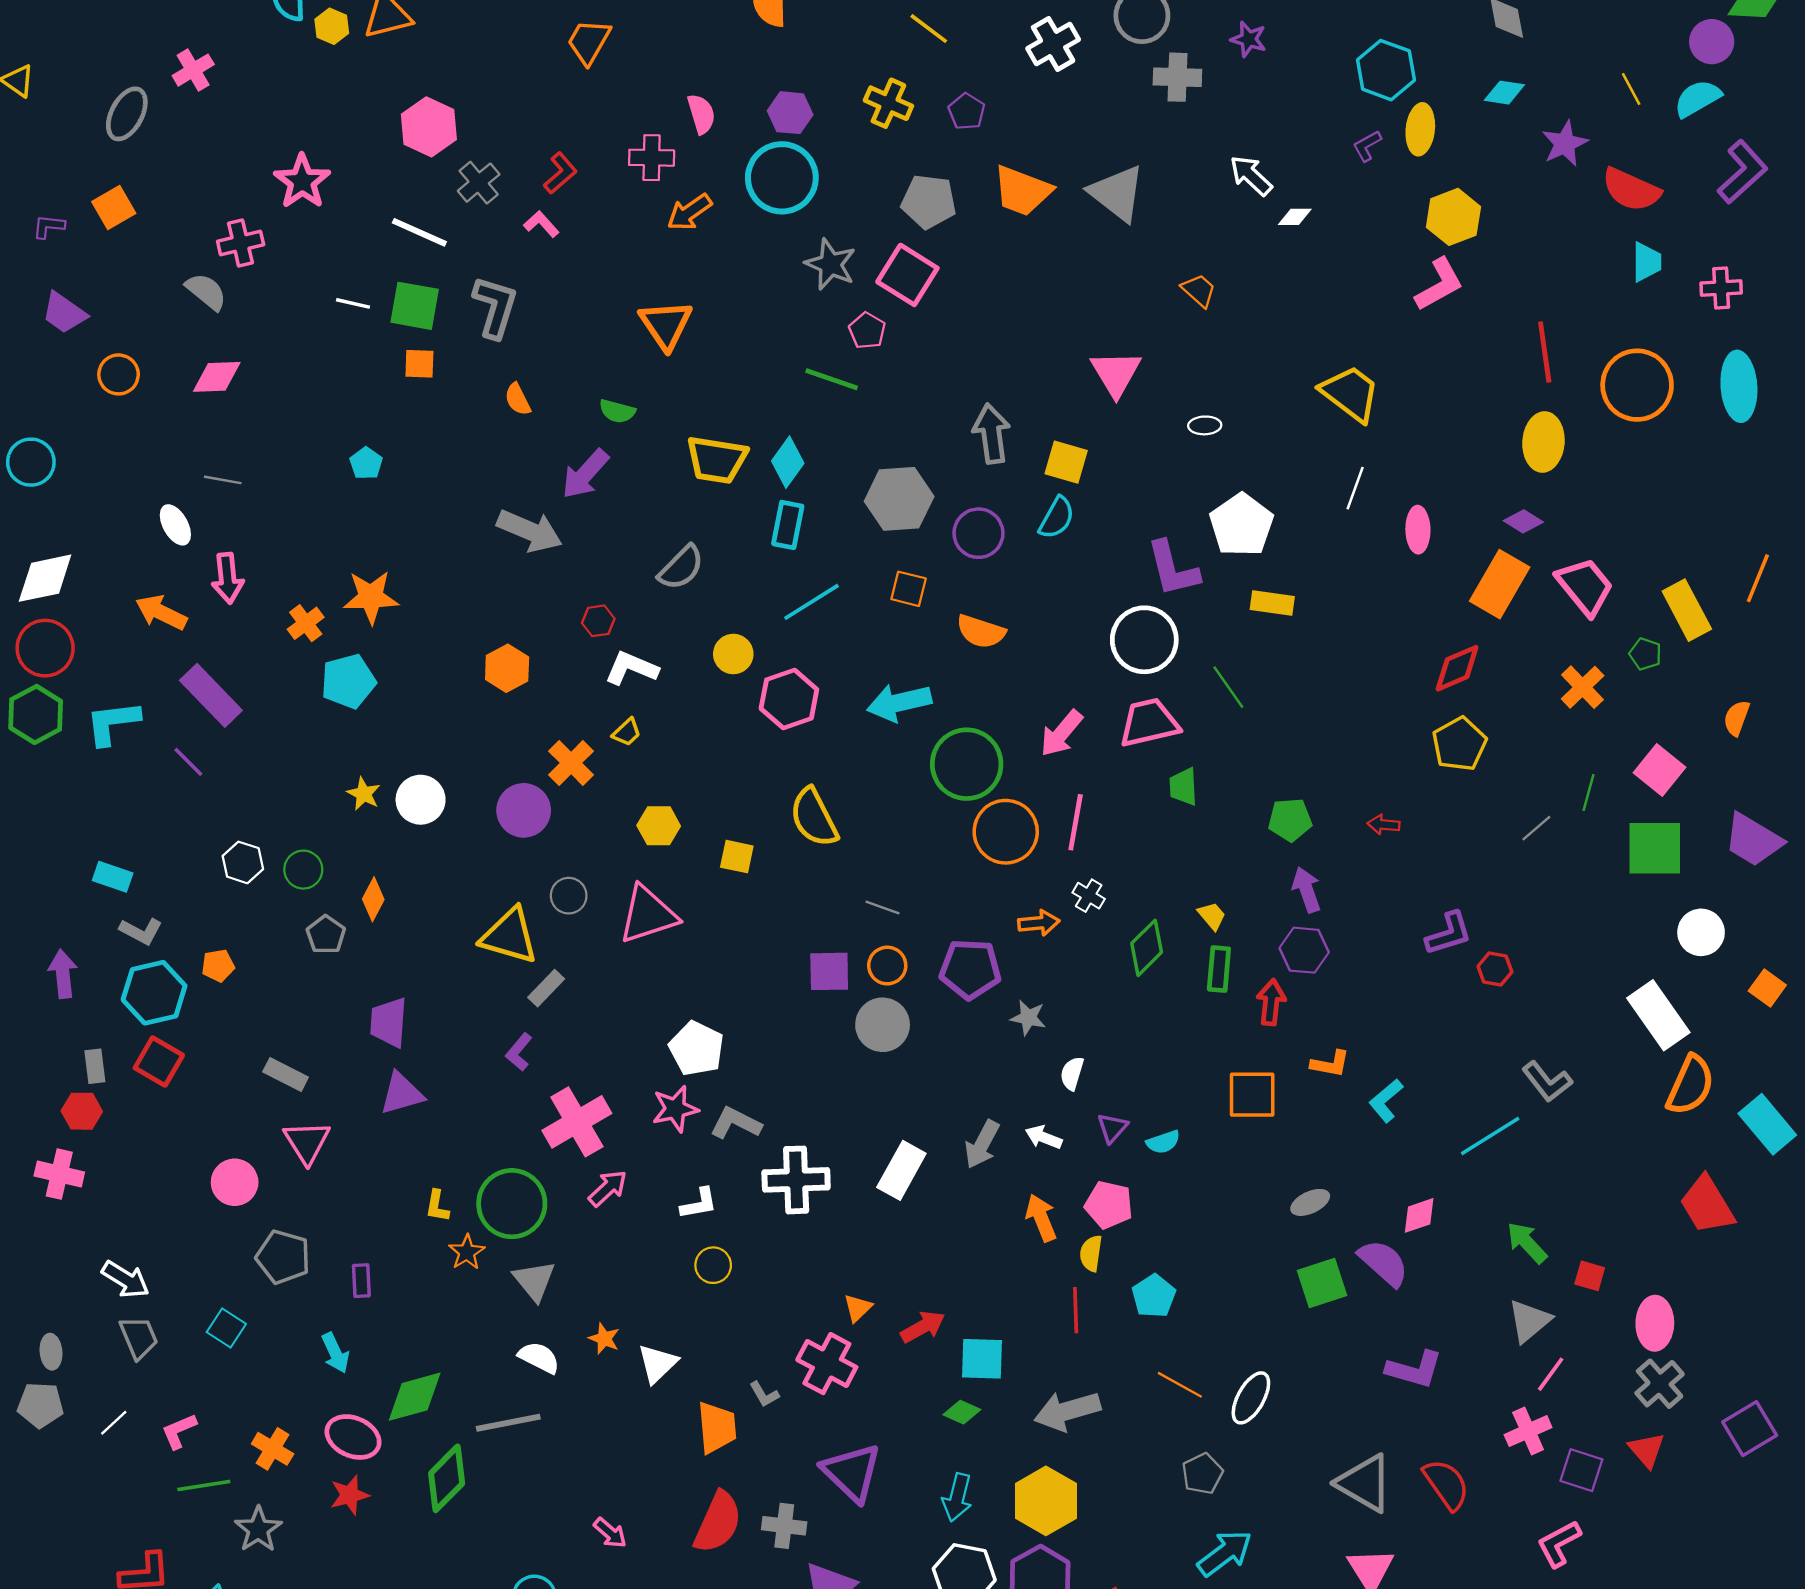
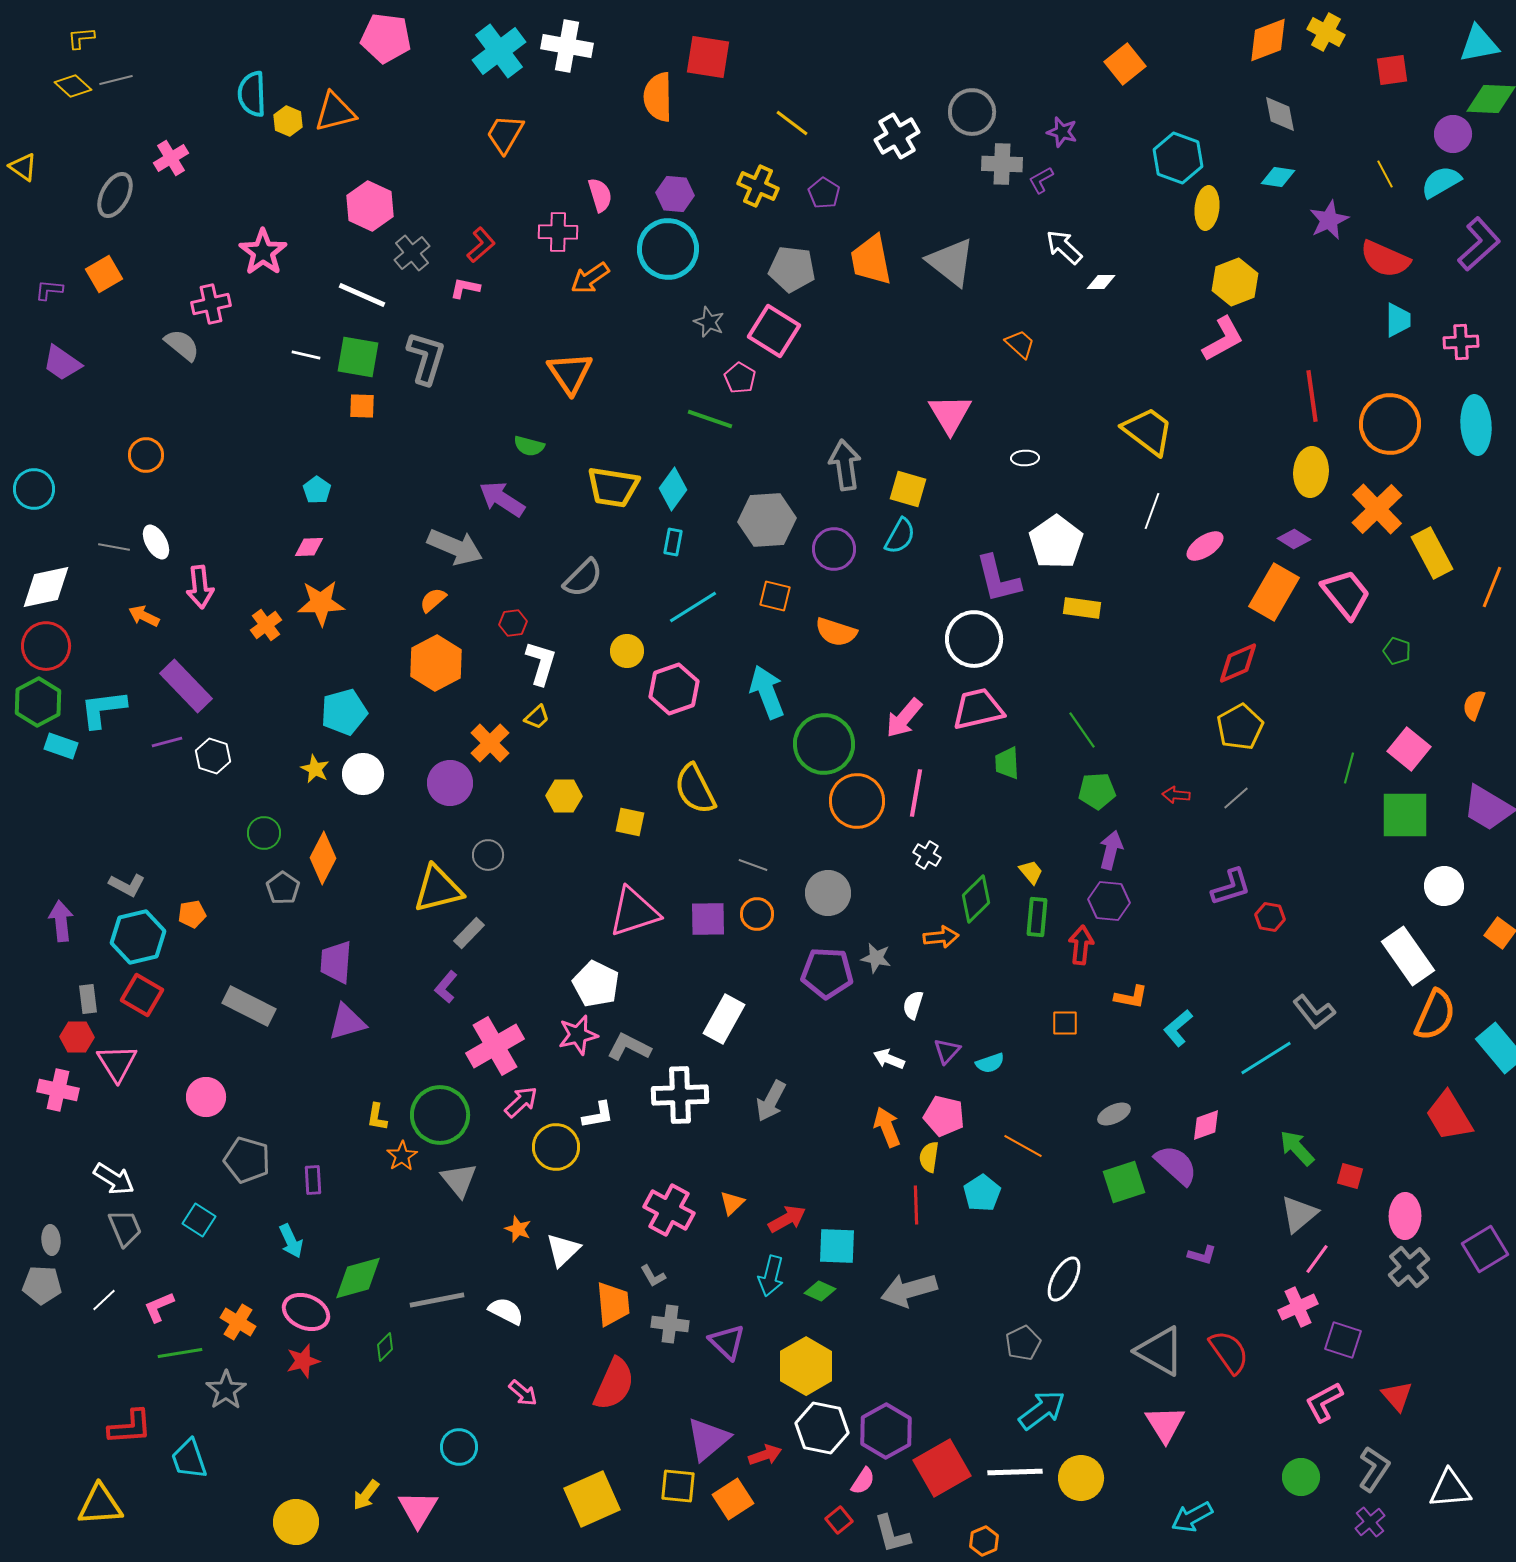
purple L-shape: (1367, 146) -> (1041, 180), moved
orange trapezoid: (1022, 191) -> (871, 260), turned 58
pink L-shape: (541, 224) -> (465, 288), turned -36
gray star: (830, 264) -> (709, 322), size x0.7
orange circle: (119, 374) -> (146, 455), moved
pink diamond: (217, 377) -> (309, 547), moved, size x0.7
orange semicircle: (518, 399) -> (433, 600), moved, turned 76
purple arrow: (585, 474) -> (502, 499), turned 81
gray line: (223, 480) -> (114, 547), moved
cyan rectangle: (788, 525) -> (673, 542), size x0.7
pink ellipse: (1418, 530) -> (1205, 546), turned 57
yellow rectangle: (1687, 610) -> (1432, 553), moved
orange arrow: (161, 613) -> (144, 616), size x0.7
orange hexagon: (507, 668) -> (436, 663), size x1.4
white L-shape: (631, 668) -> (541, 663), turned 84
cyan pentagon: (348, 681) -> (344, 712), moved
green line: (1228, 687) -> (1082, 730), moved
orange cross: (1583, 687) -> (1377, 509), moved, size x1.4
cyan arrow: (899, 703) -> (767, 692), turned 82
purple line: (188, 762) -> (167, 742), turned -60
gray line: (1536, 828) -> (1236, 798), moved
white hexagon: (243, 862) -> (213, 756), moved
cyan rectangle: (113, 877) -> (61, 746), moved
purple arrow: (1307, 890) -> (1111, 850), turned 33
orange diamond: (373, 899) -> (323, 858), size x1.4
pink triangle: (648, 915) -> (634, 912), moved
orange arrow: (1039, 923) -> (941, 937), moved
yellow triangle: (509, 936) -> (438, 889), turned -30
purple pentagon: (970, 969) -> (827, 973), moved
gray circle: (883, 1025) -> (828, 893), moved
gray rectangle: (286, 1075) -> (249, 1006), size x1.4
orange square: (1252, 1095) -> (1065, 1023), size x0.6
pink triangle: (307, 1142) -> (117, 1063), moved
gray arrow: (982, 1144) -> (771, 1101), moved
white rectangle: (901, 1170) -> (724, 1019), moved
yellow circle: (713, 1265) -> (556, 1147), moved, size x1.5
white semicircle: (539, 1358) -> (506, 1311), moved
pink cross: (827, 1364) -> (669, 1210), moved
purple L-shape: (1414, 1369) -> (1202, 1255), size x0.6
orange line: (1180, 1385) -> (1023, 1146), moved
purple square: (1750, 1429) -> (1485, 1249), moved
red triangle: (1647, 1450) -> (1397, 1396), moved
purple triangle: (852, 1472) -> (727, 1342), size x0.7
green diamond: (447, 1478) -> (385, 1347), size x0.5
cyan arrow: (957, 1497) -> (771, 1276), moved
yellow hexagon: (1046, 1501) -> (806, 1366), moved
gray cross: (784, 1526) -> (670, 1324), moved

